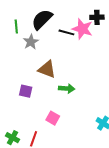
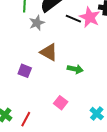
green arrow: (67, 89) -> (75, 69), moved
pink square: (53, 118) -> (61, 103), moved

